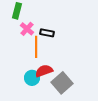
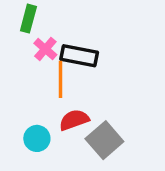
black rectangle: (47, 33) -> (79, 56), size x1.5
cyan circle: (32, 78) -> (37, 138), moved

